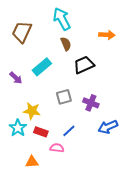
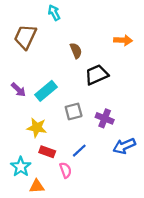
cyan arrow: (62, 19) -> (54, 13), moved, size x0.6
cyan rectangle: (42, 67) -> (46, 91), moved
cyan star: (18, 128) -> (21, 167), moved
pink semicircle: (57, 148) -> (66, 170), turned 64

